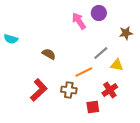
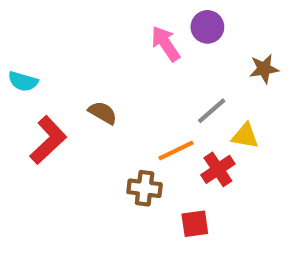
red L-shape: (39, 90) -> (48, 140), moved
red cross: (110, 90) -> (218, 169), moved

